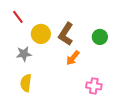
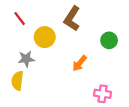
brown L-shape: (66, 34) -> (72, 19), moved
yellow semicircle: (26, 83) -> (17, 81), moved

